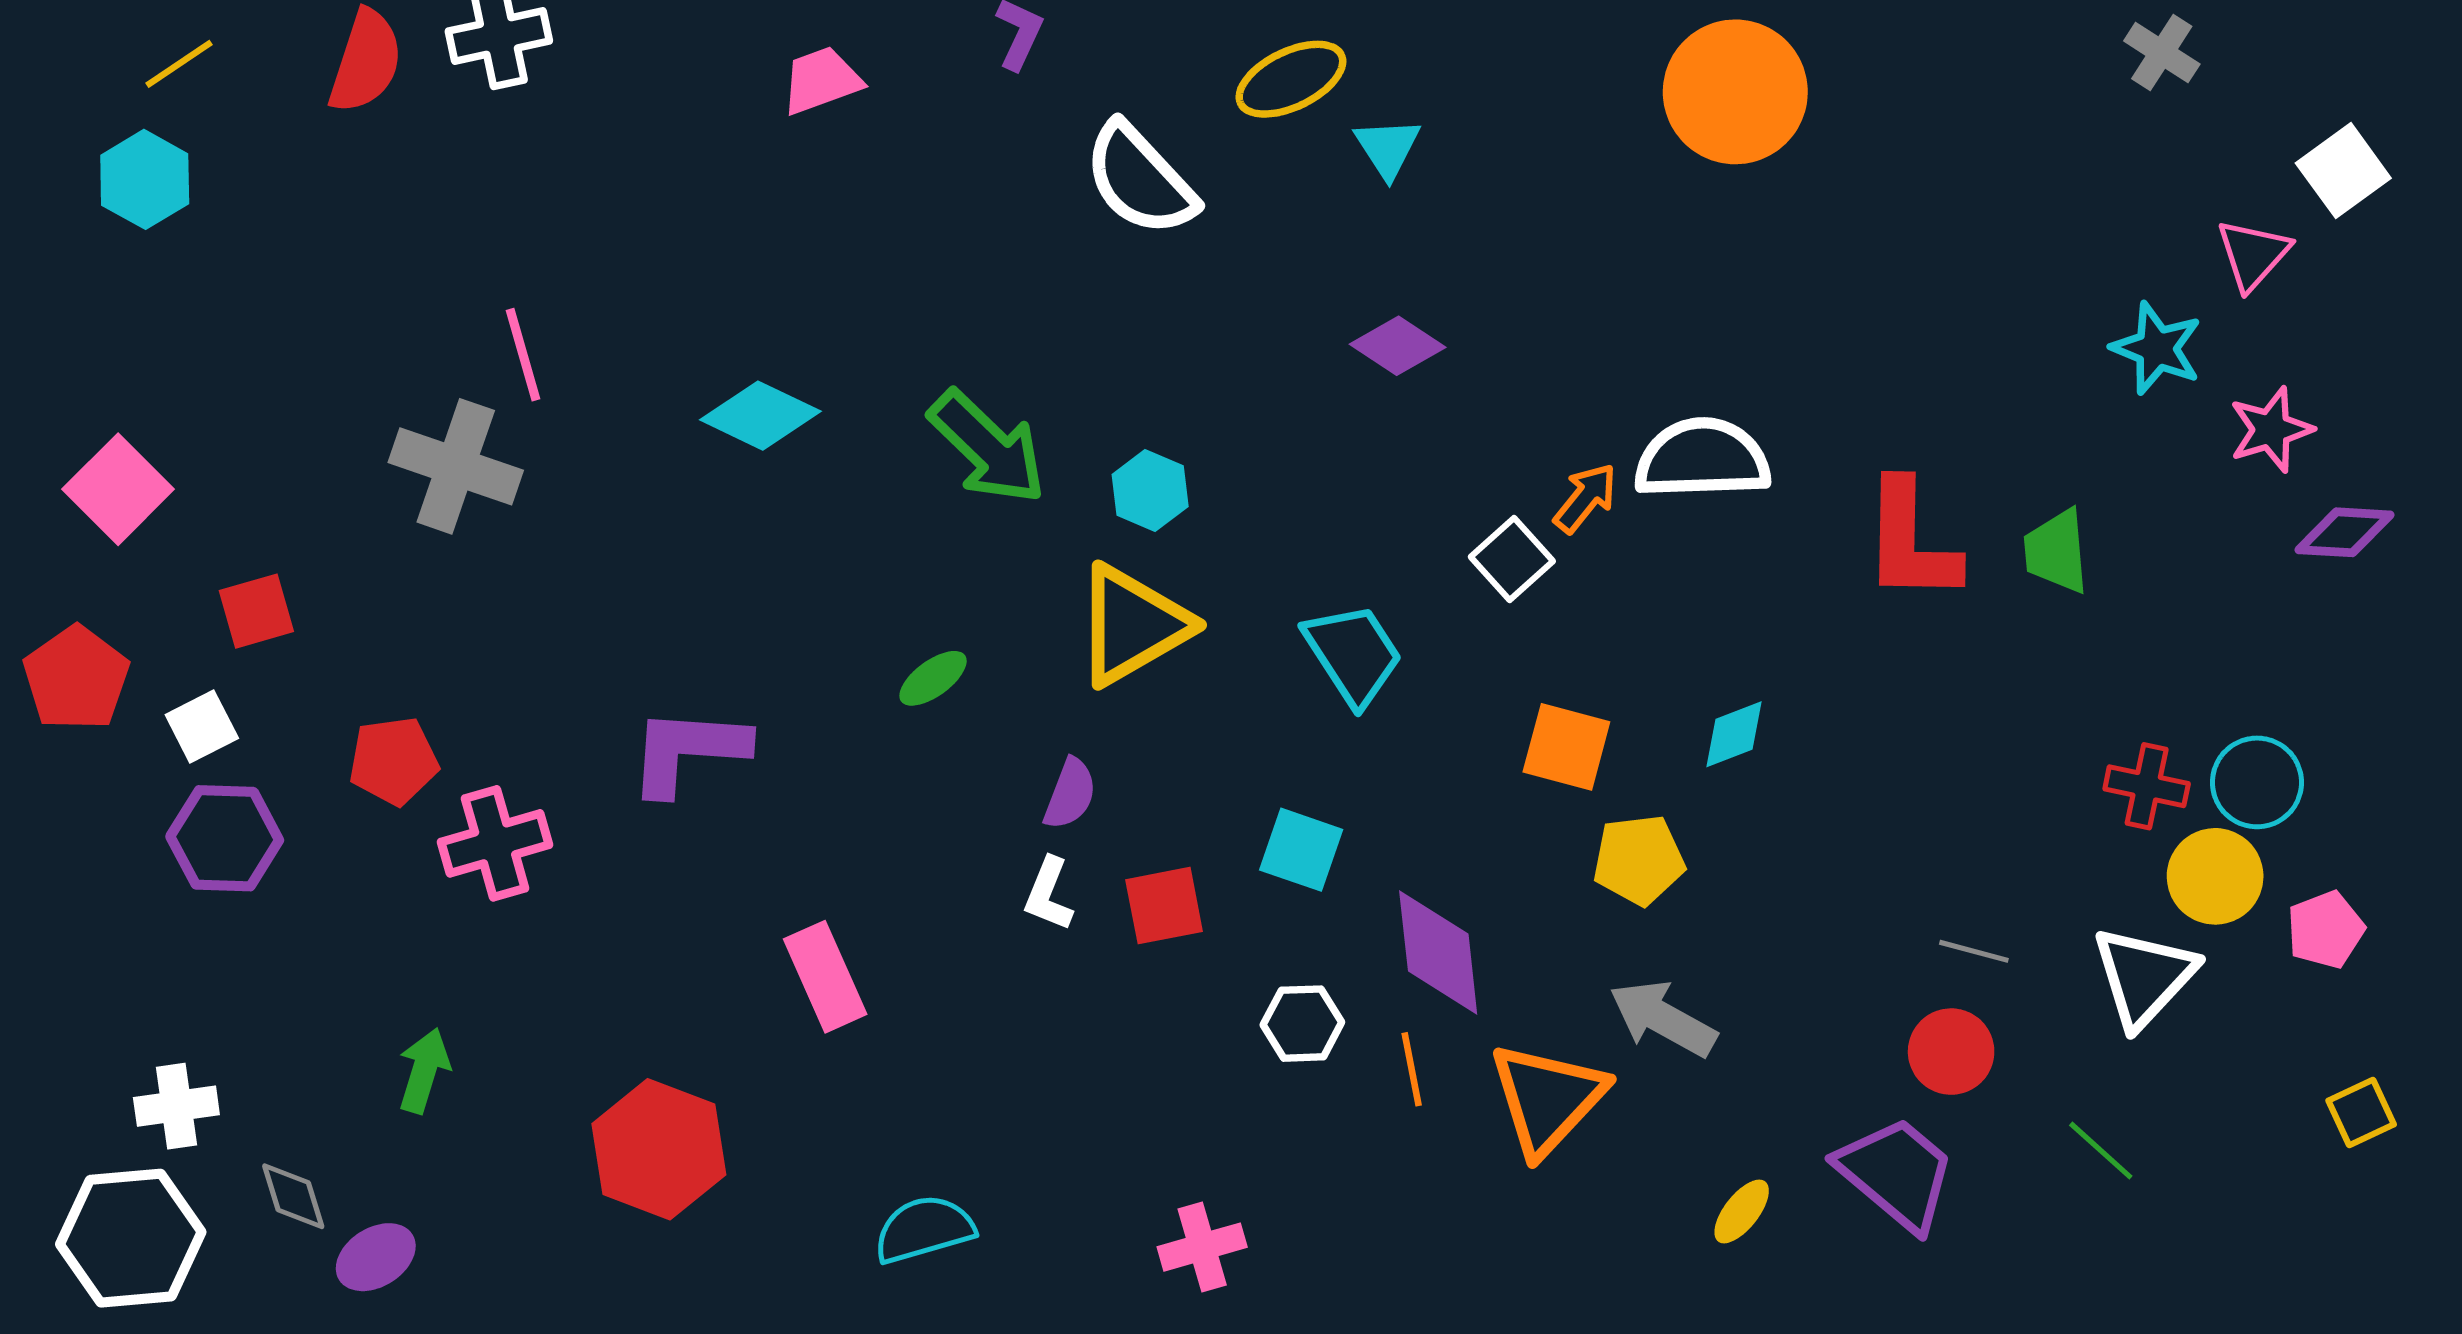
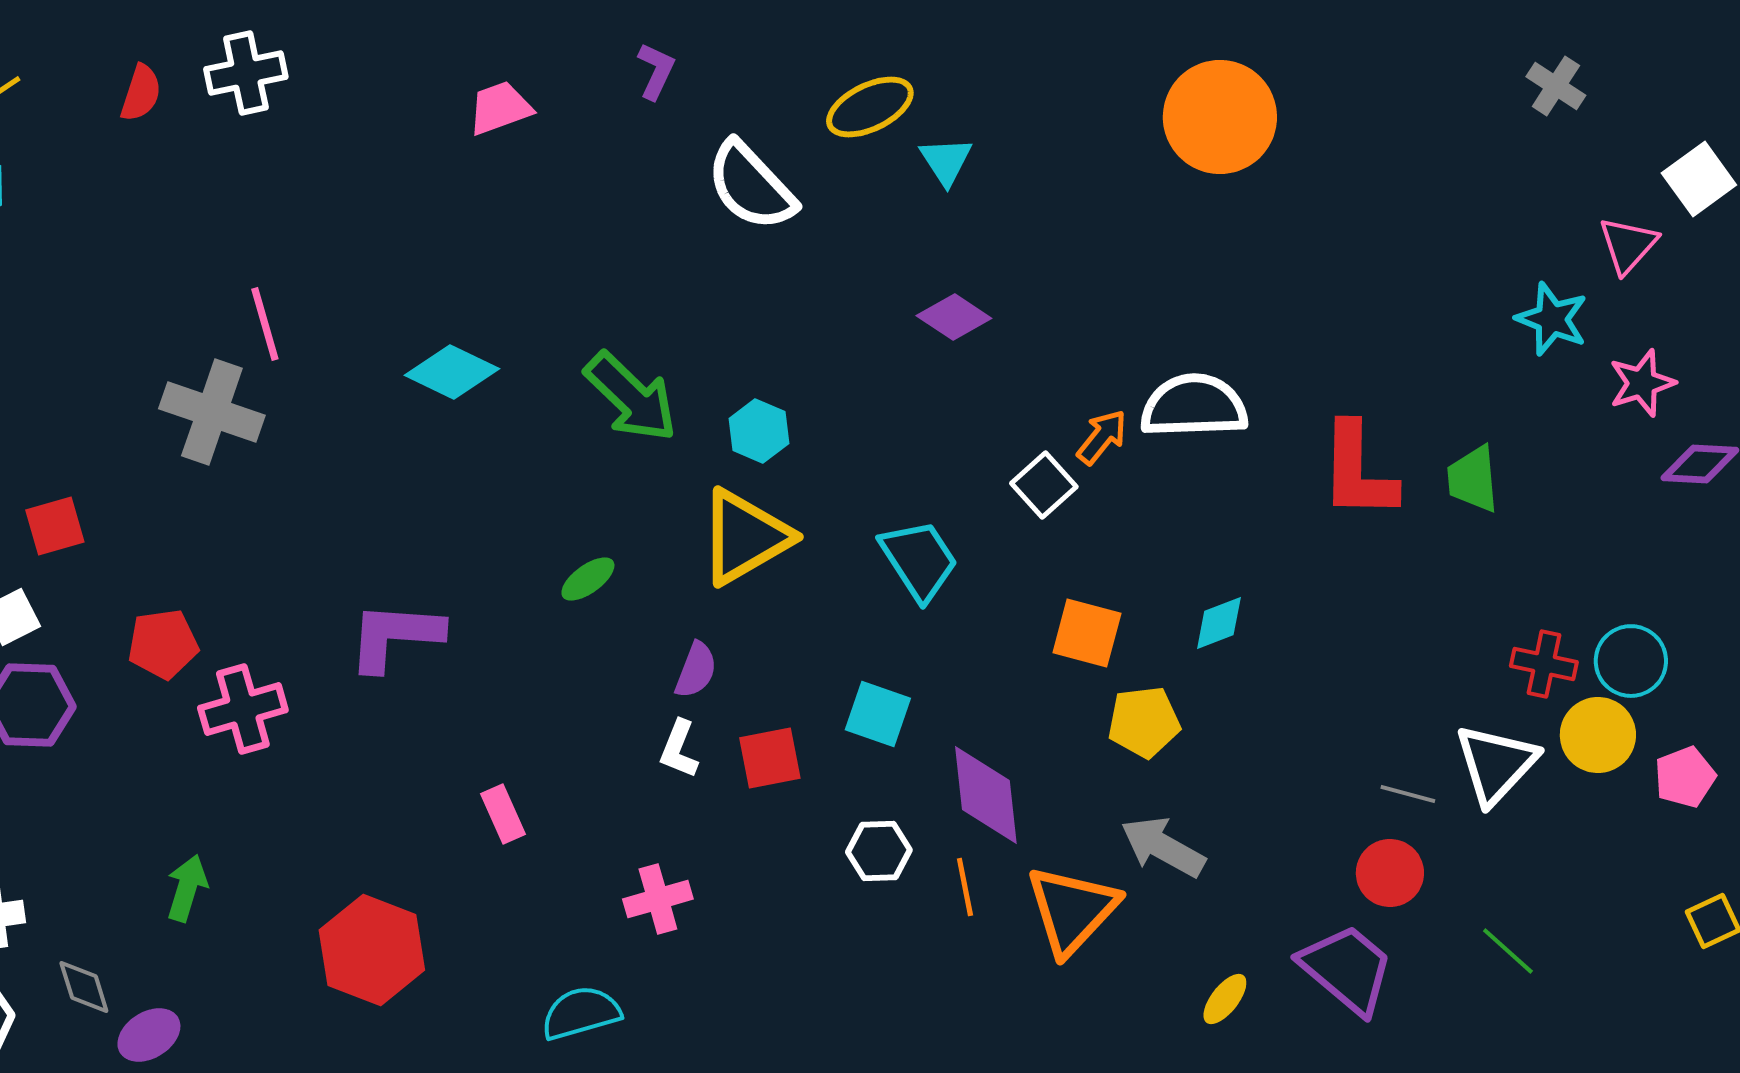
red semicircle: (366, 61) -> (141, 93), size x0.7
pink rectangle: (825, 977) -> (503, 814), size x0.7
white triangle: (2144, 977) -> (1496, 764), moved
pink cross: (1202, 1247) -> (658, 899), moved

